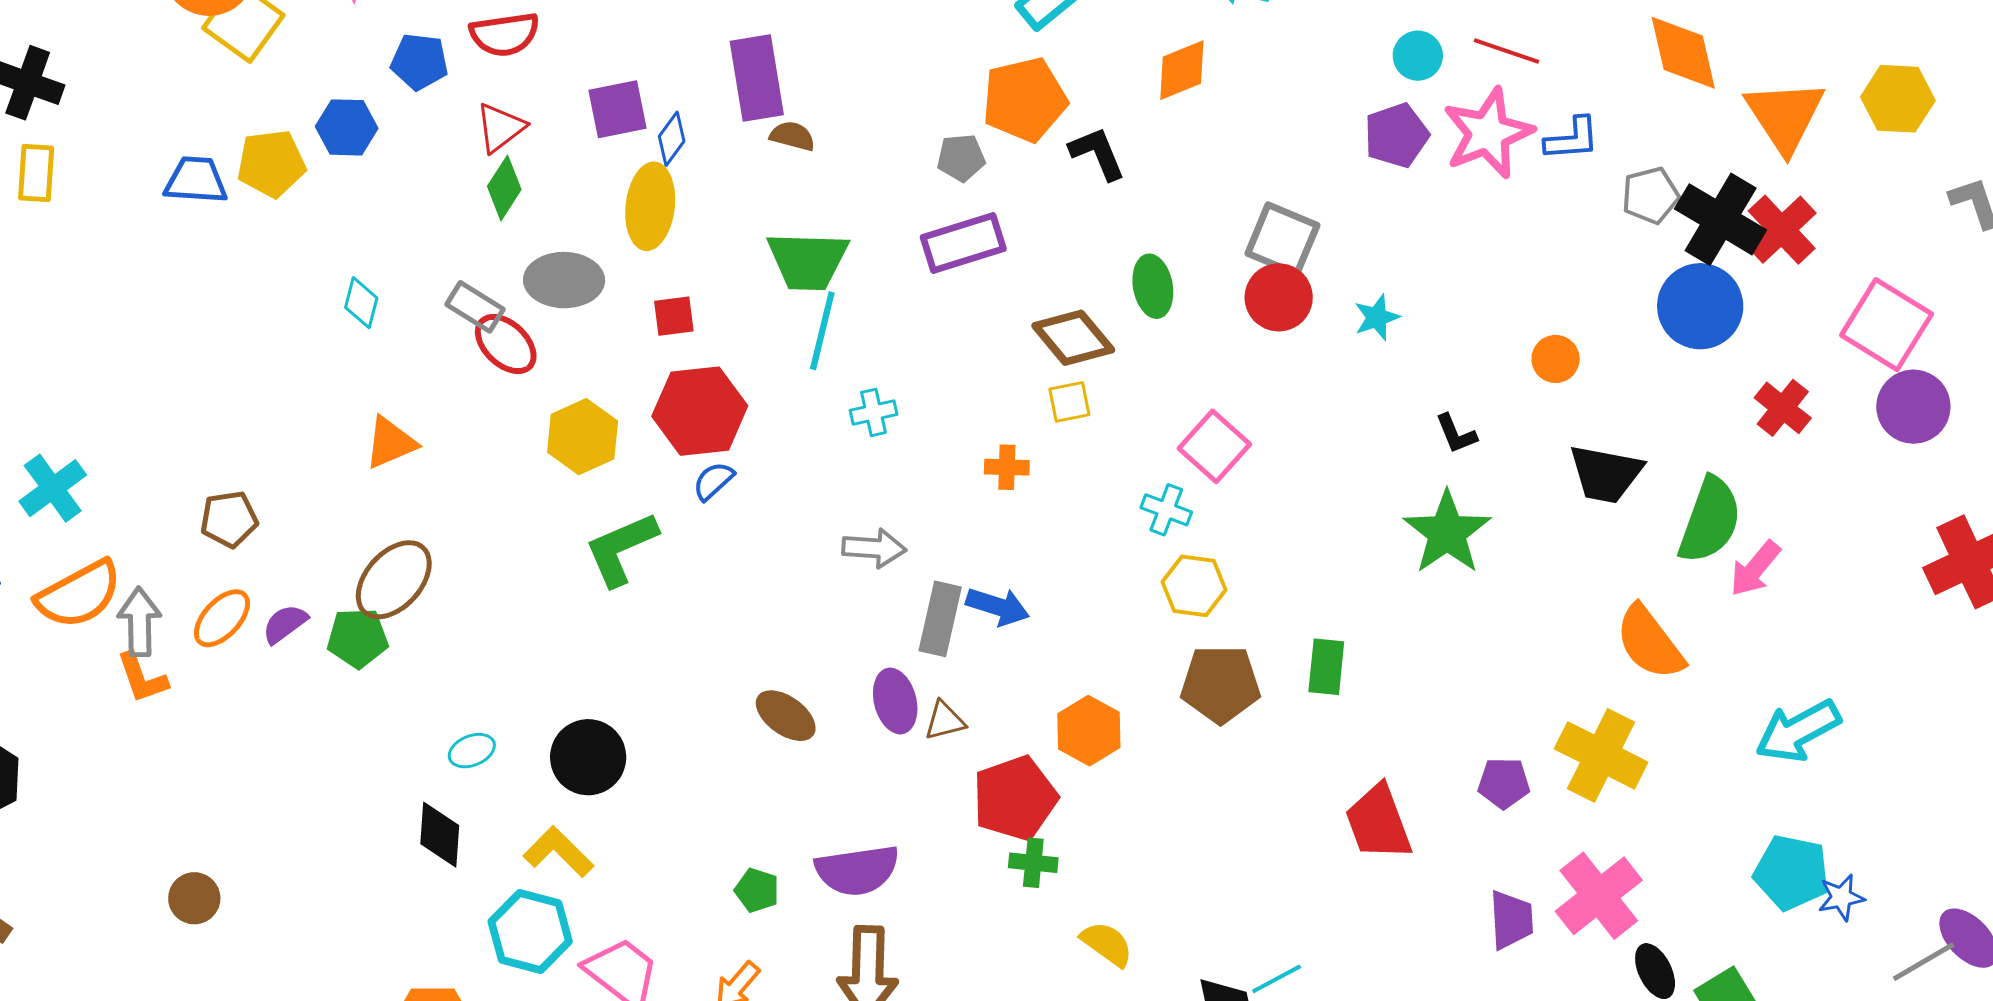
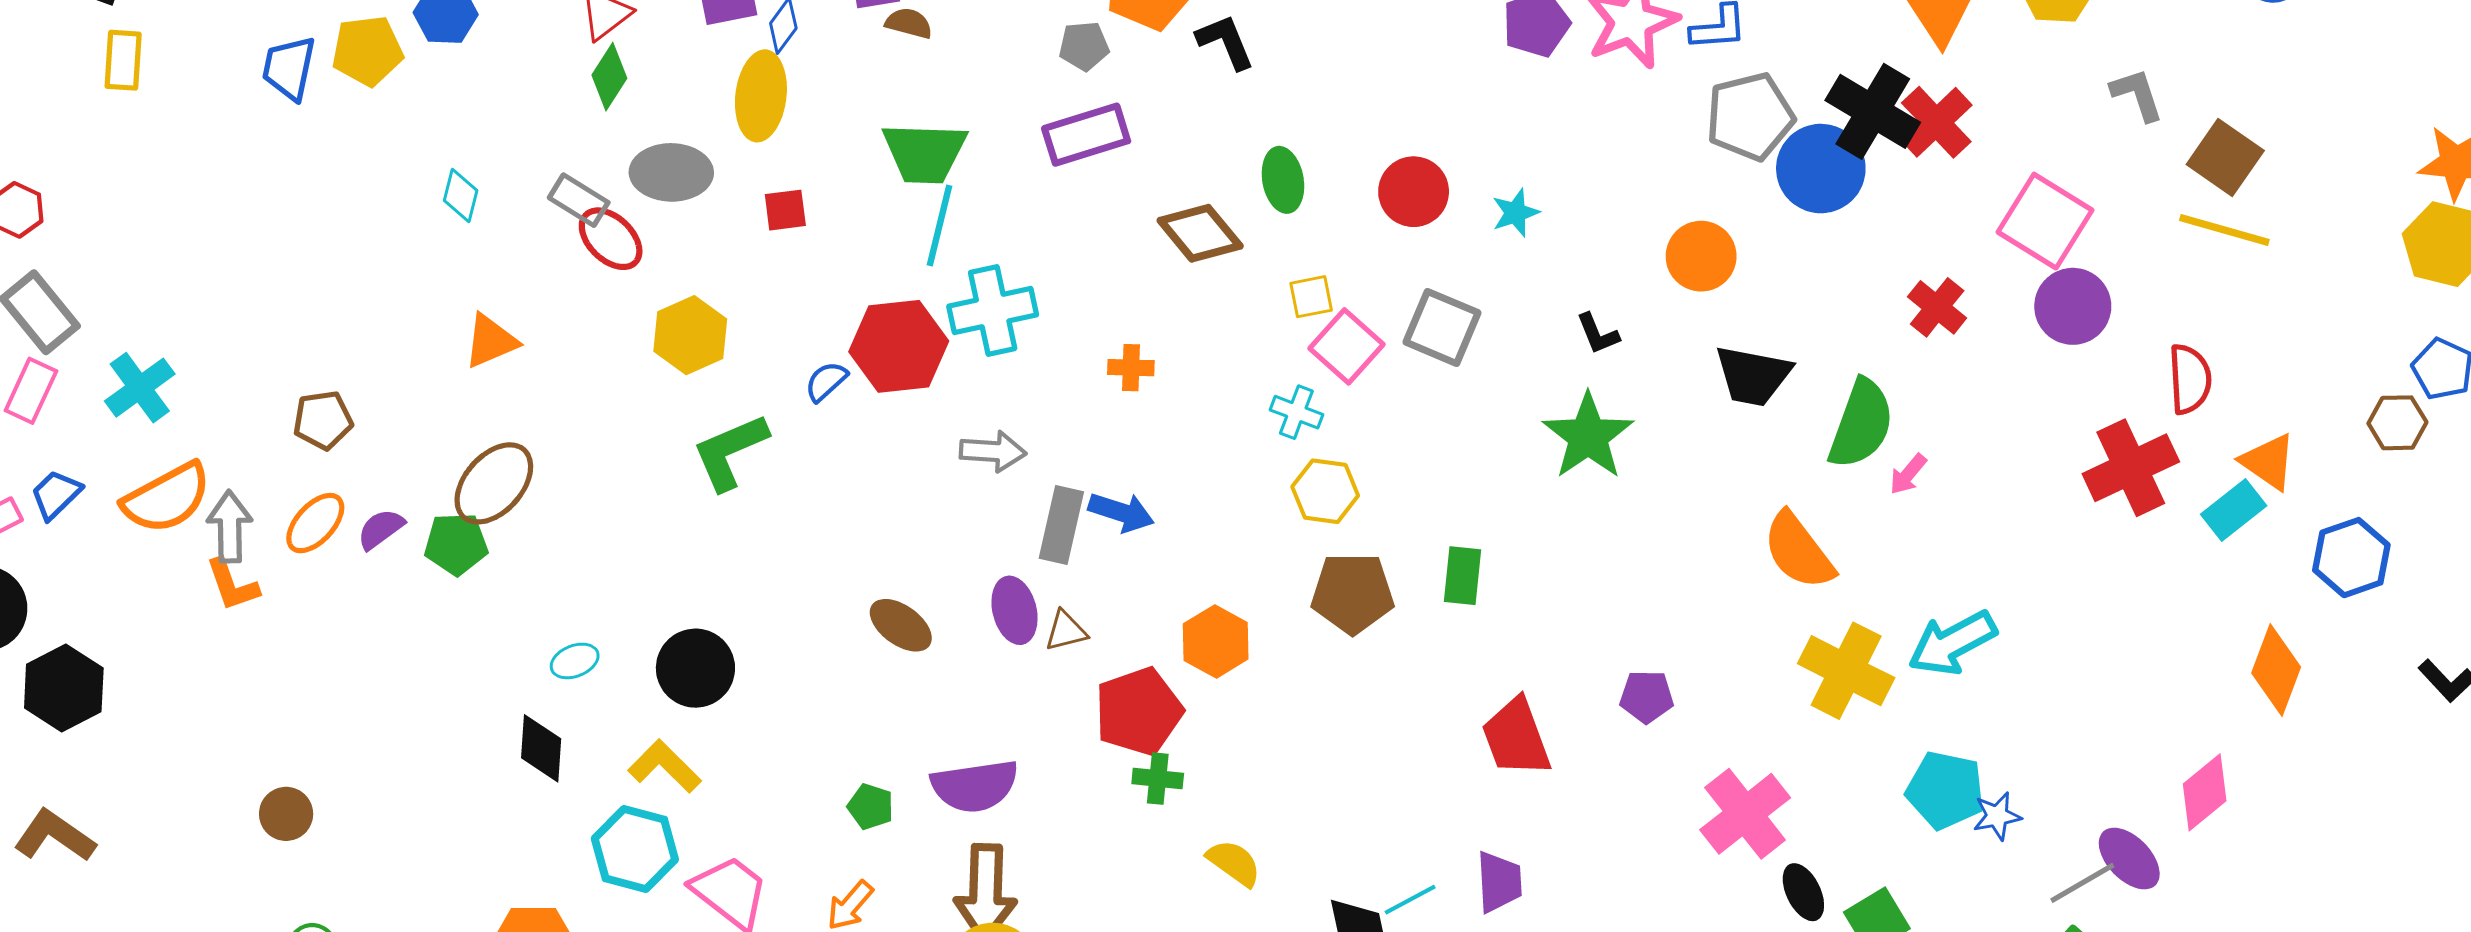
blue trapezoid: (196, 180) -> (289, 68), turned -82
gray pentagon: (1650, 195) -> (1750, 117), moved, size x1.5
gray square: (1282, 239) -> (1442, 327), moved
blue circle: (1700, 306) -> (1821, 169), moved
orange circle: (1556, 359) -> (1701, 256), size x1.4
yellow square: (1069, 402) -> (1311, 297), moved
red hexagon: (700, 411) -> (899, 346), moved
cyan cross: (874, 412) -> (993, 310), size x1.8
pink arrow: (1755, 569) -> (1908, 474), size x0.7
yellow cross: (1601, 755) -> (1846, 671), moved
purple trapezoid: (1511, 920) -> (1499, 882), moved

